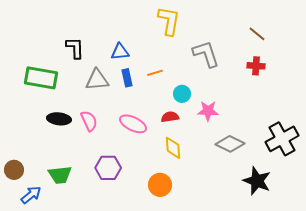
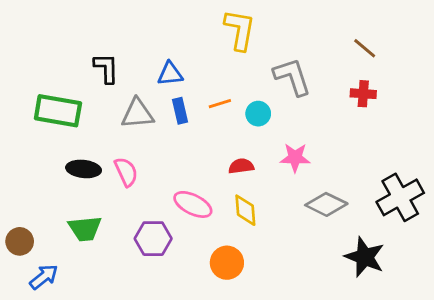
cyan circle: (182, 94) -> (258, 114), moved
pink ellipse: (133, 124) -> (193, 204), moved
green trapezoid: (60, 175) -> (85, 229), moved

